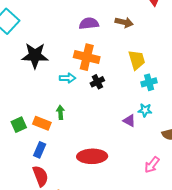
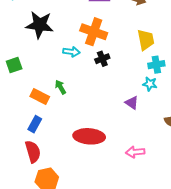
cyan star: (145, 110) -> (150, 84), moved
green arrow: (60, 112) -> (60, 87), turned -32
green square: (19, 125) -> (14, 65), moved
pink arrow: (152, 165) -> (135, 152), moved, turned 42

